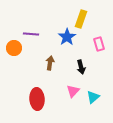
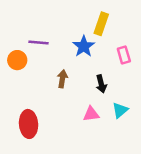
pink triangle: (73, 91) -> (91, 114), turned 40
cyan triangle: (93, 97) -> (120, 110), moved
red ellipse: (37, 99) -> (29, 124), moved

